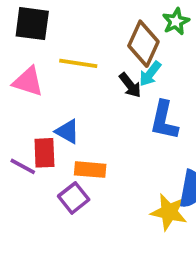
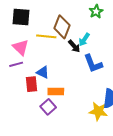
brown diamond: (143, 44) -> (62, 27), moved
pink triangle: (28, 81) -> (21, 47), turned 30
blue L-shape: (164, 120) -> (93, 64), turned -30
purple line: (23, 166) -> (16, 64), moved, turned -40

